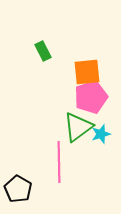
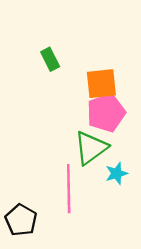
cyan star: (101, 134) -> (116, 173), moved

